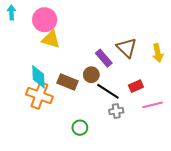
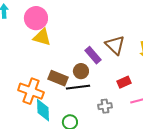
cyan diamond: (38, 77) -> (43, 110), moved
black line: (108, 91) -> (78, 87), moved, turned -40

